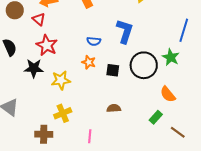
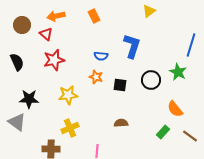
red star: (47, 45) -> (54, 60), turned 30
black circle: (144, 65) -> (151, 80), size x0.7
black star: (34, 68) -> (29, 99), moved
brown line: (178, 132) -> (190, 136), moved

